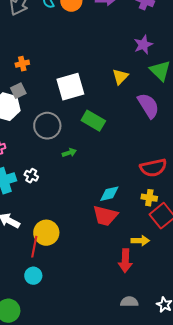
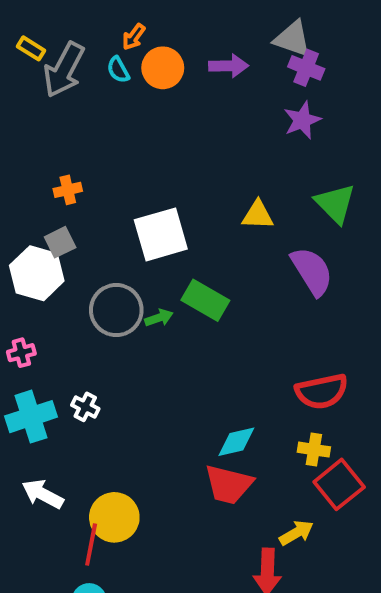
purple star: (143, 45) -> (302, 120), moved
yellow triangle: (120, 77) -> (258, 215), turned 48
green arrow: (69, 153) -> (159, 318), moved
yellow arrow: (140, 241) -> (296, 533), turned -30

